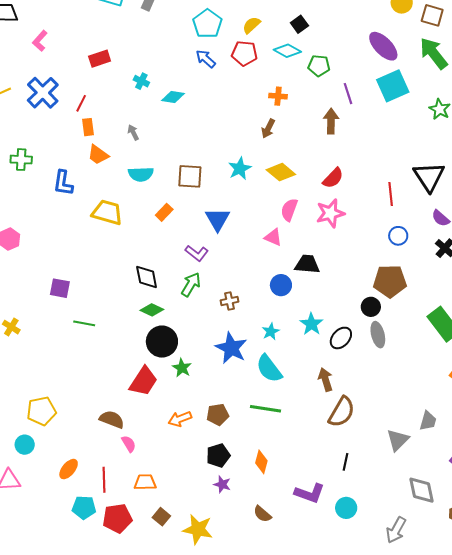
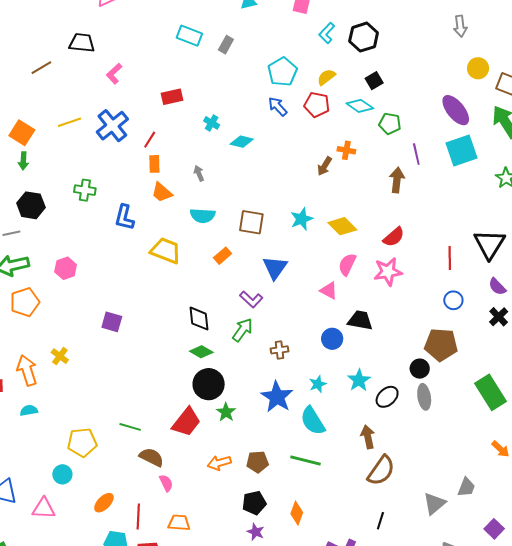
brown arrow: (268, 128) -> (324, 166), moved
green line: (84, 323) -> (130, 427), moved

